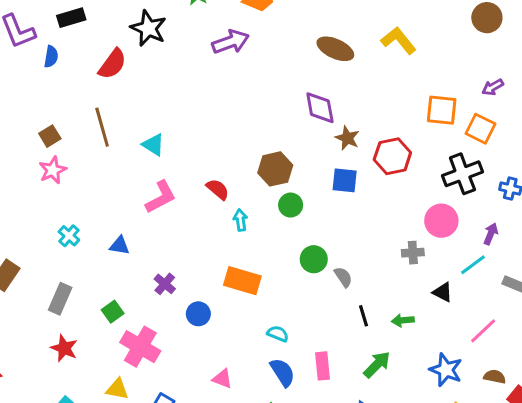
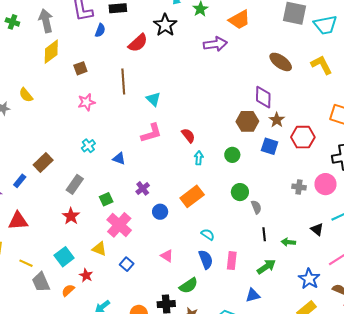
brown square: (50, 136) -> (80, 68), moved
brown hexagon: (275, 169) -> (247, 121), moved
gray cross: (413, 253) -> (299, 187), moved
orange rectangle: (242, 281) -> (192, 196), turned -65

